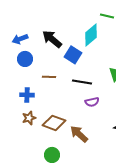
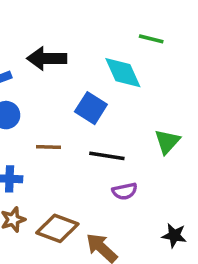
cyan diamond: (91, 35) -> (123, 73), turned -75
black arrow: (52, 39) -> (47, 58), moved, turned -40

